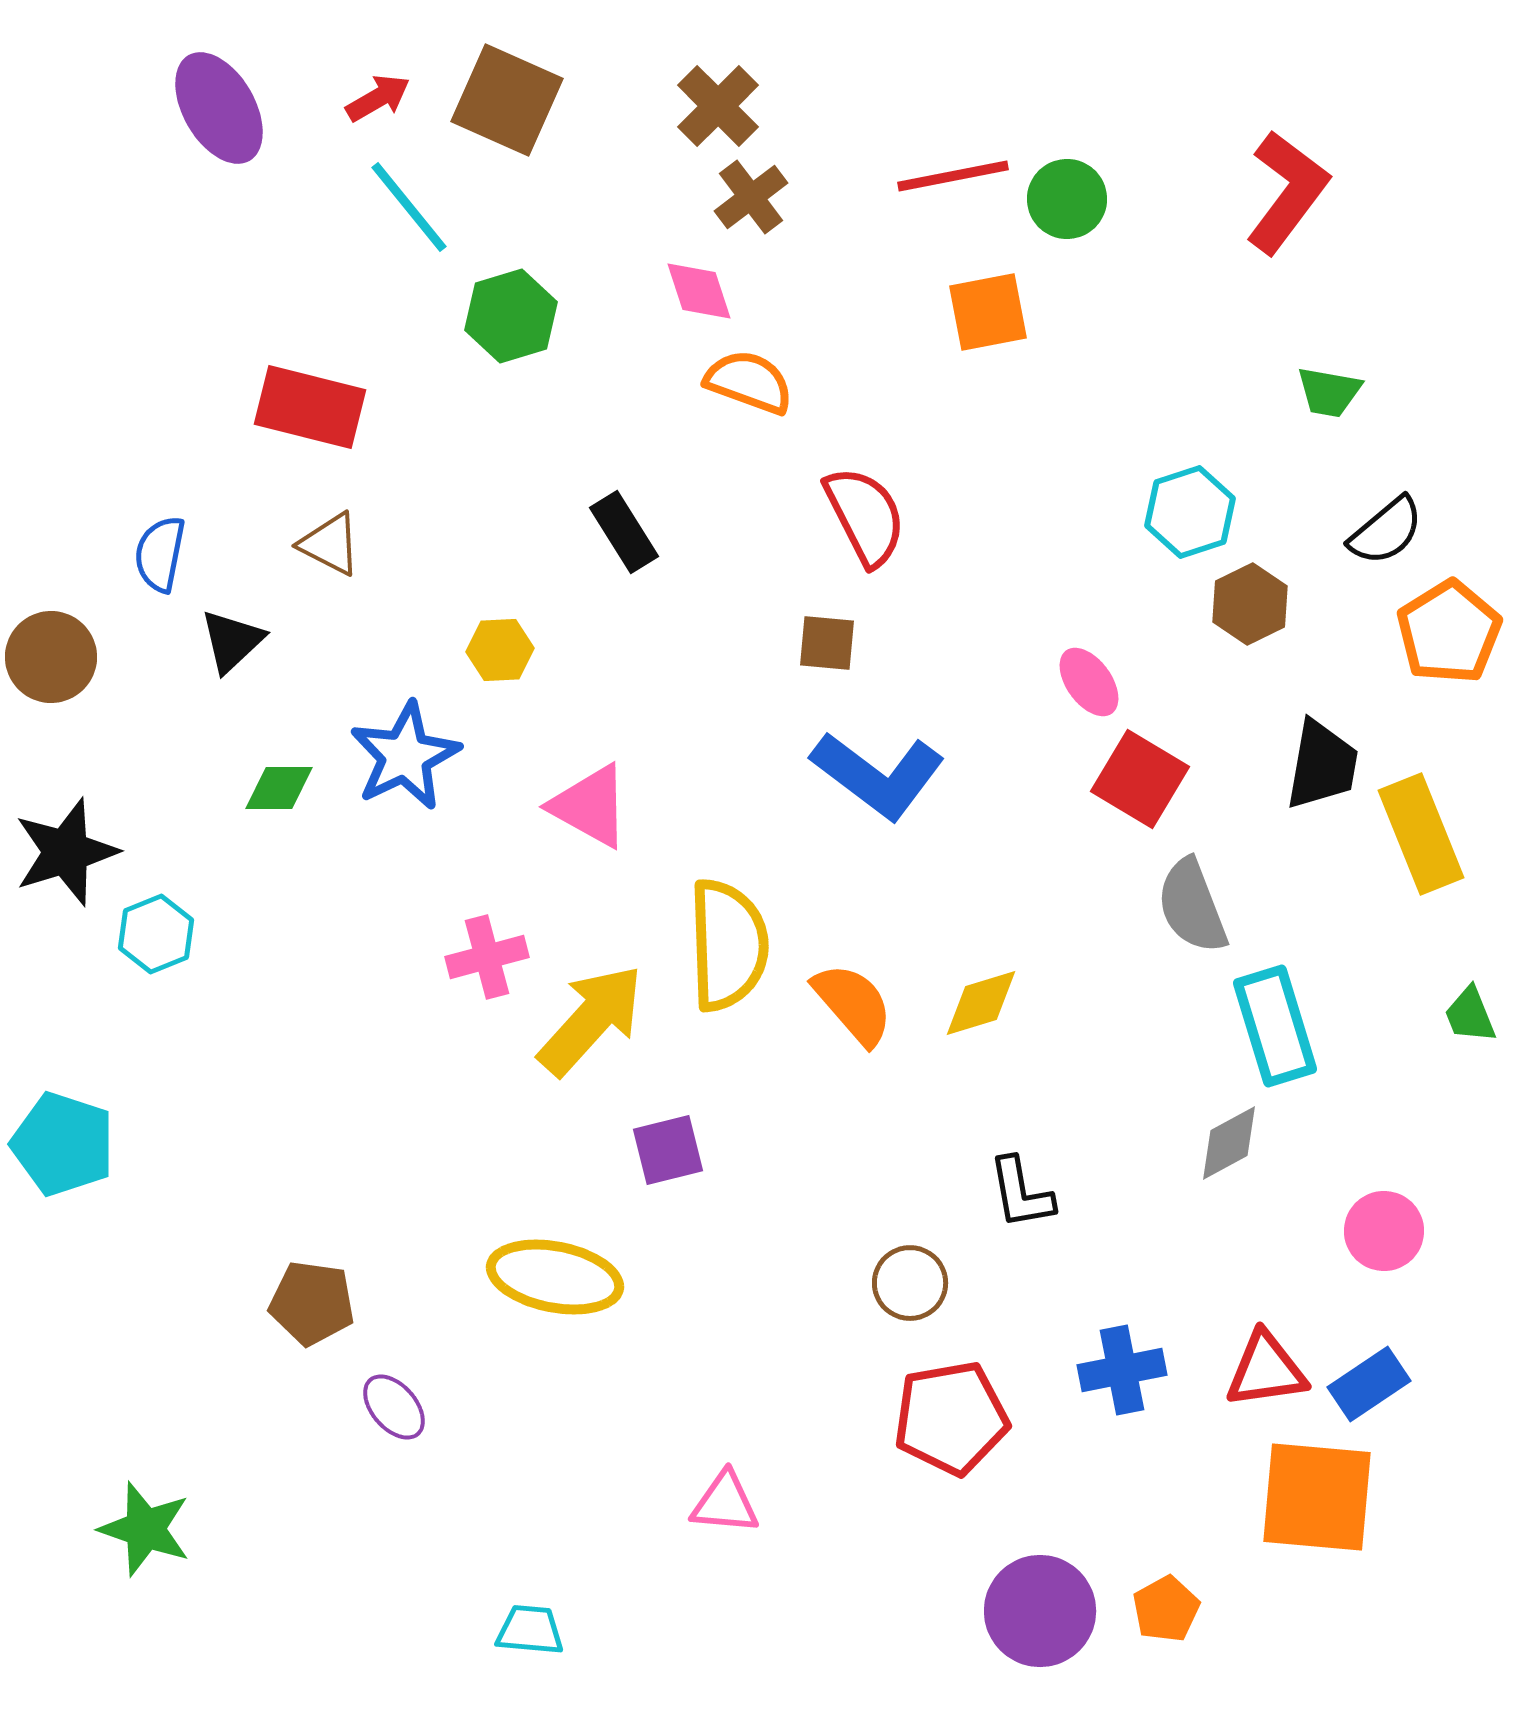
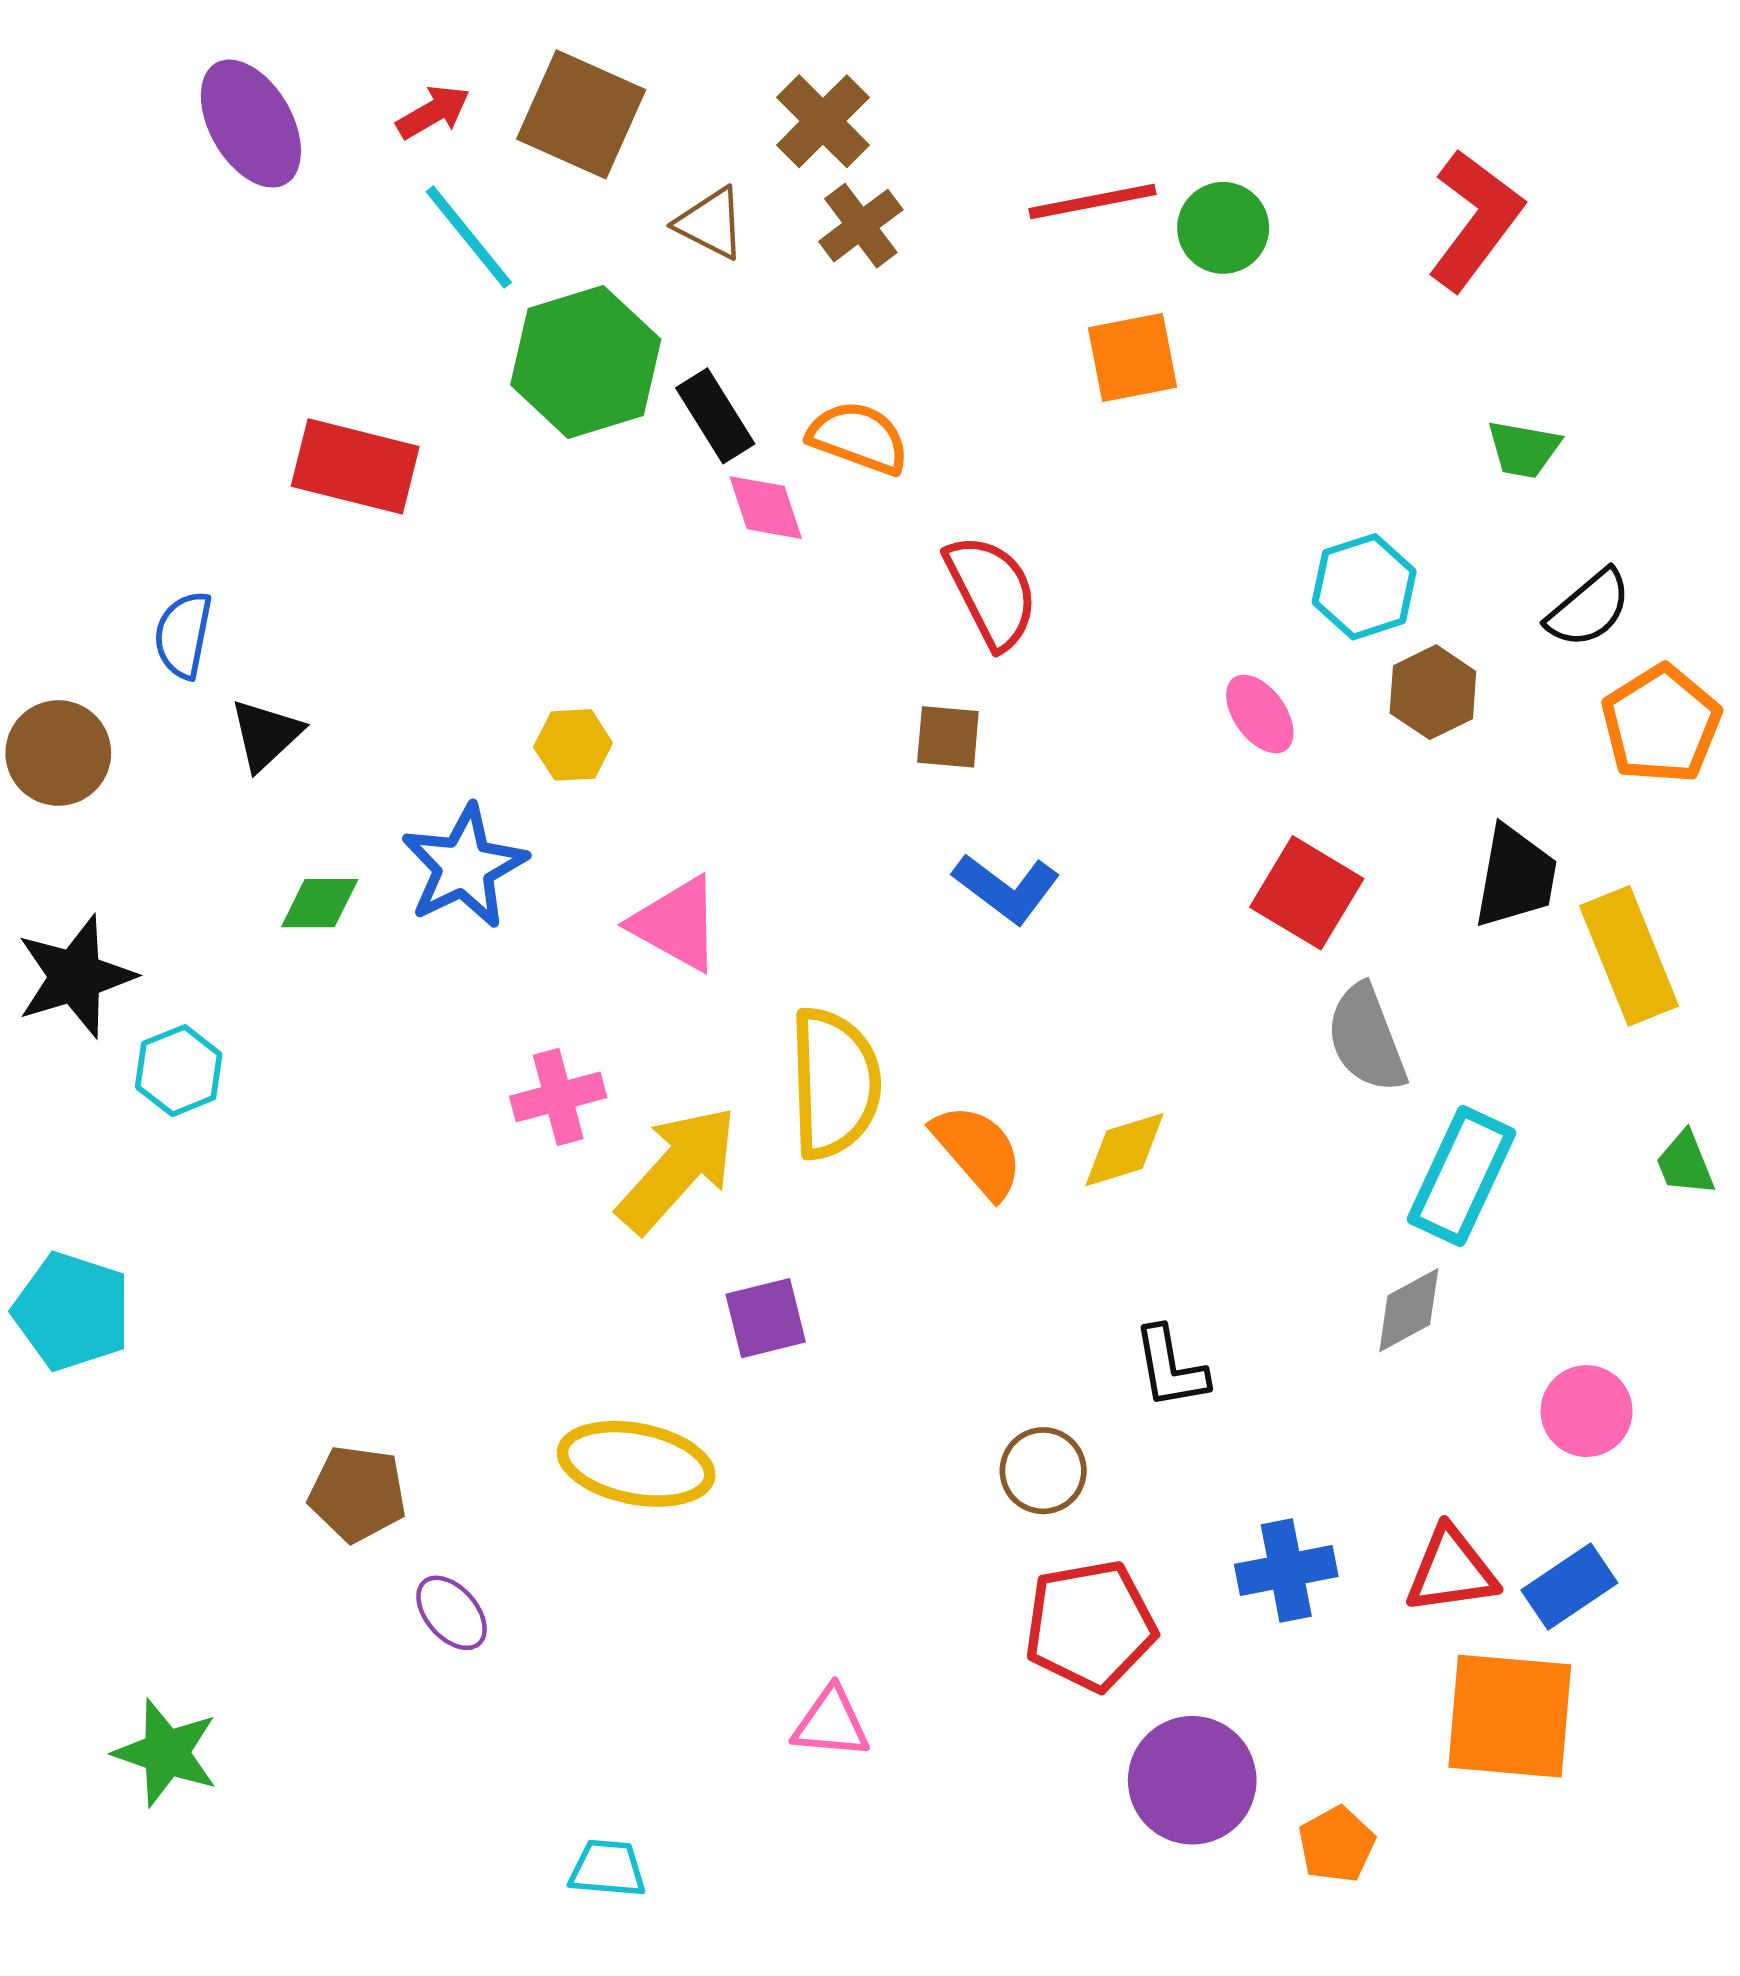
pink diamond: (699, 291) -> (766, 508), moved
green hexagon: (511, 316) -> (586, 362), size x1.4
black rectangle: (624, 532) -> (715, 416), moved
brown triangle: (330, 544) -> (711, 223), moved
pink ellipse: (1089, 682) -> (1260, 714), moved
blue L-shape: (878, 775) -> (1006, 888), size x0.7
cyan rectangle: (1275, 1026) -> (1462, 1176), turned 42
purple circle: (1040, 1611) -> (1192, 1780), moved

